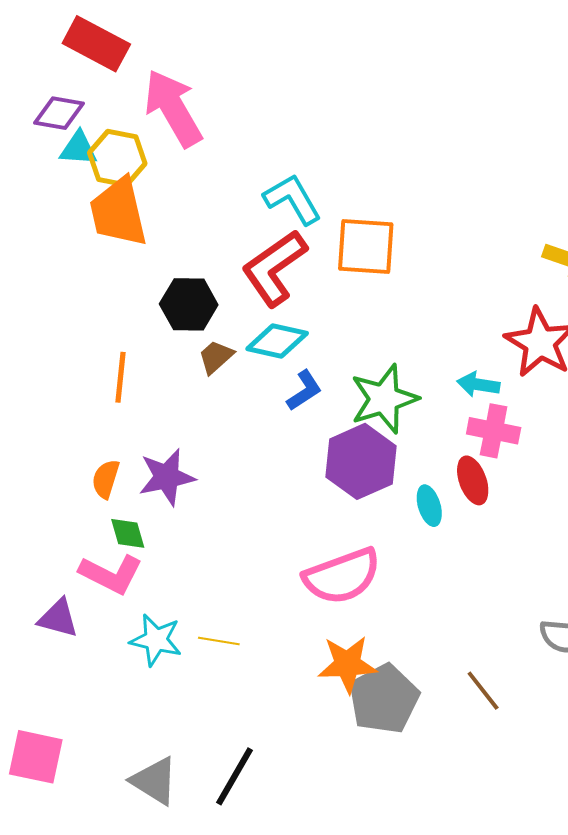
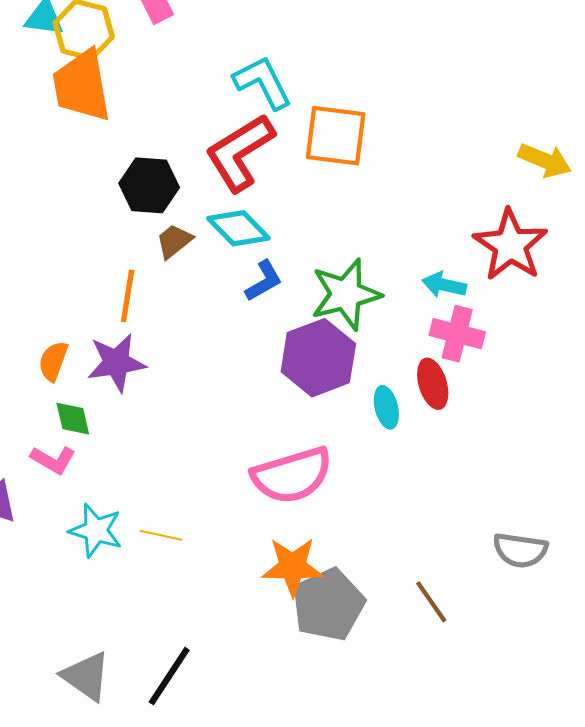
cyan diamond: (277, 341) -> (238, 228), turned 30
orange line: (120, 377) -> (128, 296), moved
pink L-shape: (111, 574) -> (53, 460), size x0.7

